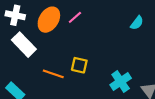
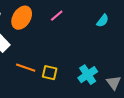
pink line: (75, 17) -> (57, 16), moved
yellow square: (79, 65) -> (50, 73), moved

